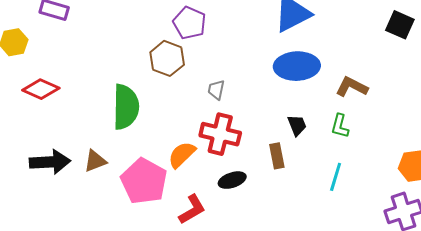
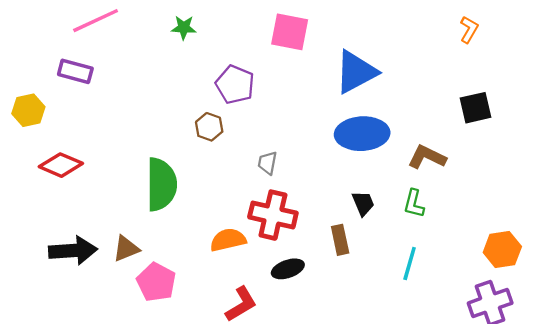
black square: (400, 25) -> (476, 108), moved, turned -36
brown hexagon: (167, 58) -> (209, 127), size x0.7
orange semicircle: (182, 155) -> (228, 240), turned 32
pink pentagon: (144, 181) -> (156, 282), moved, size x0.7

